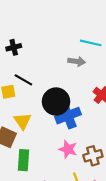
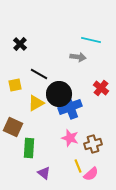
black cross: (14, 47) -> (20, 44), turned -32
black line: (23, 80) -> (39, 74), moved
yellow triangle: (22, 121) -> (36, 103), moved, turned 36

